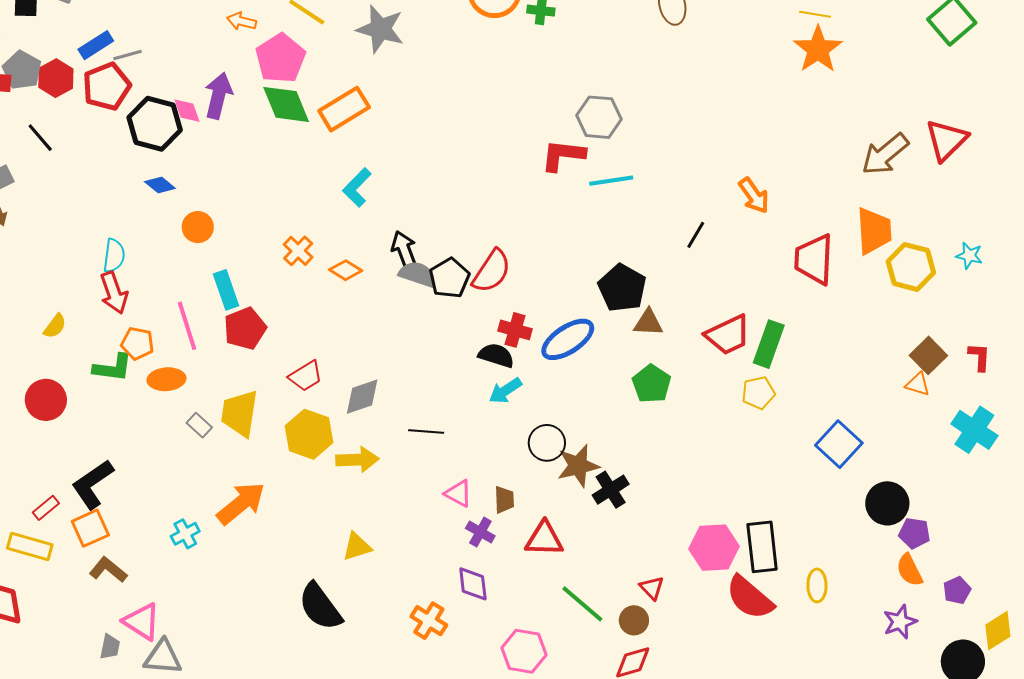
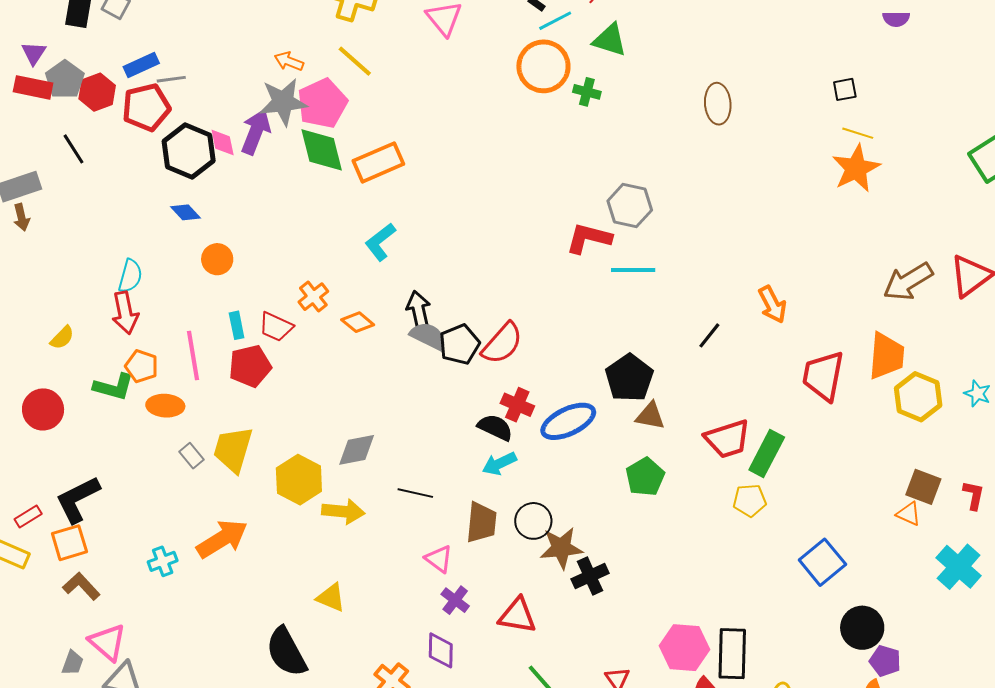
gray star: (380, 29) -> (283, 102), moved, turned -30
cyan rectangle: (226, 290) -> (237, 325), size x0.7
brown square: (928, 355) -> (923, 487), turned -33
red trapezoid: (306, 376) -> (276, 327), moved, turned 48
brown trapezoid: (504, 500) -> (481, 522), moved, size x1.5
yellow triangle: (357, 547) -> (331, 598), turned 32

